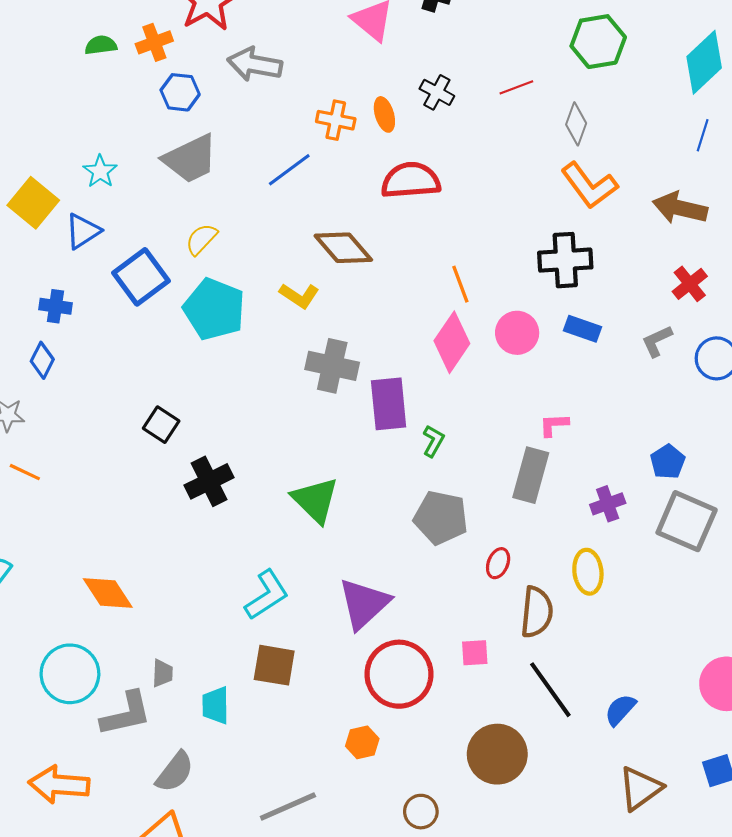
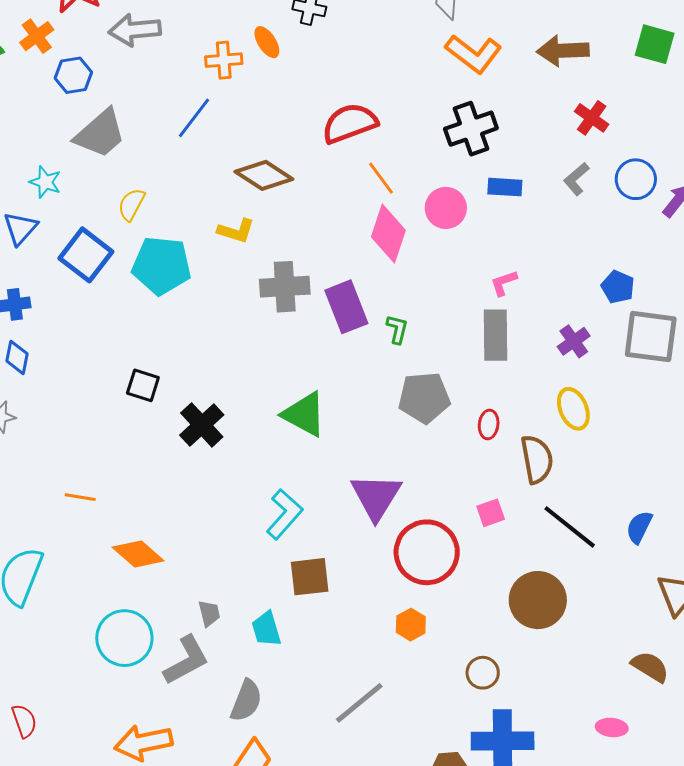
cyan star: (100, 171) -> (45, 182), moved
red semicircle: (411, 180) -> (350, 123), moved
orange line: (25, 472) -> (80, 497), moved

